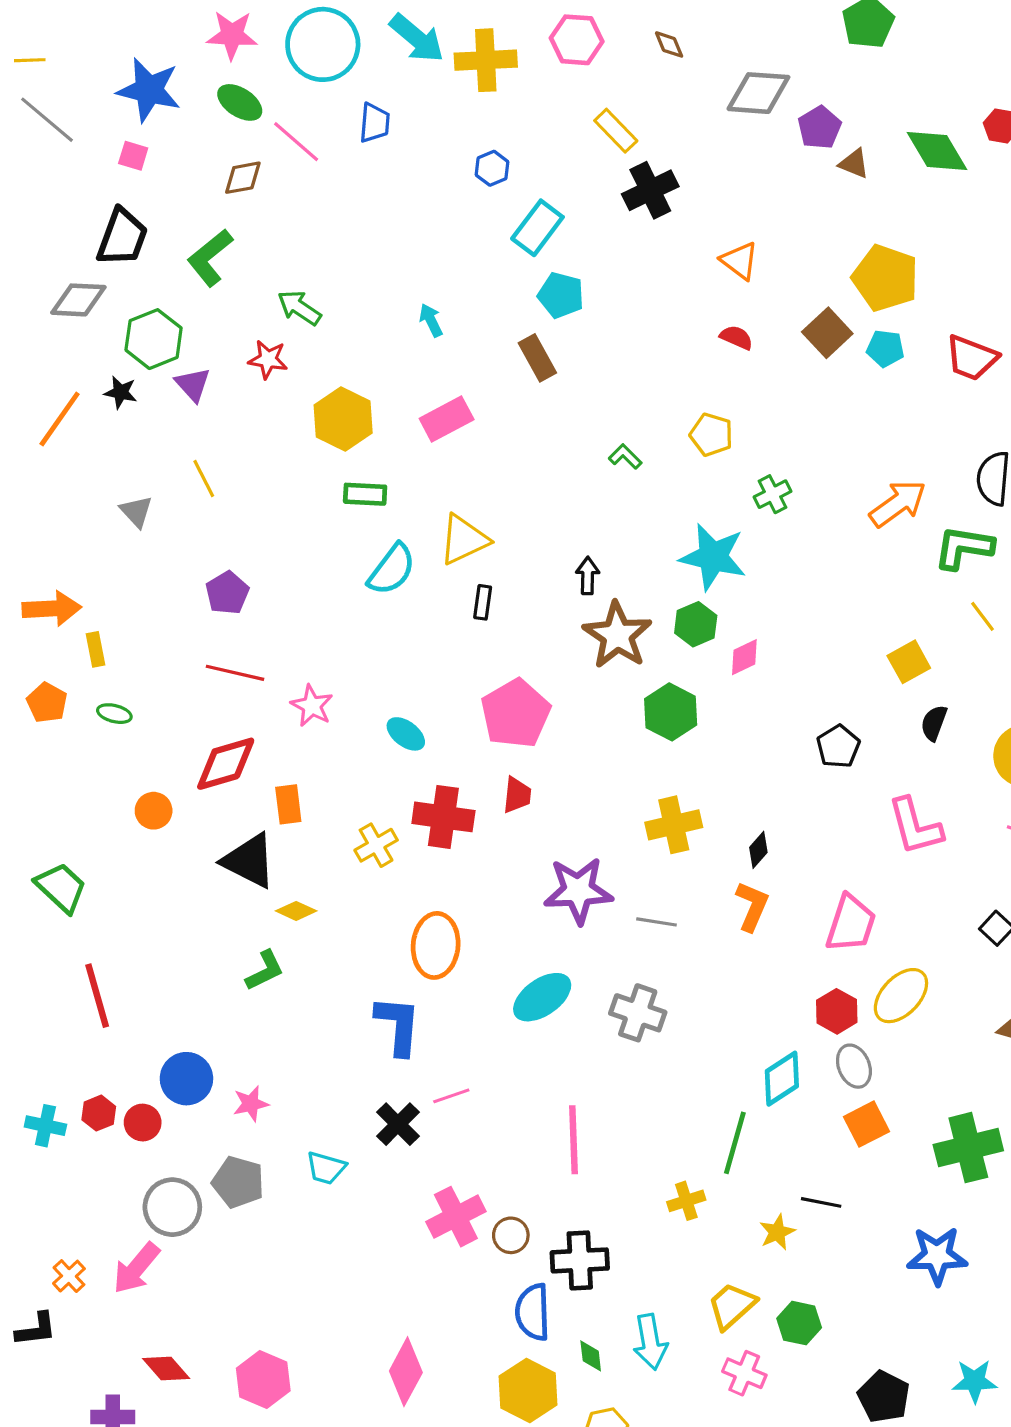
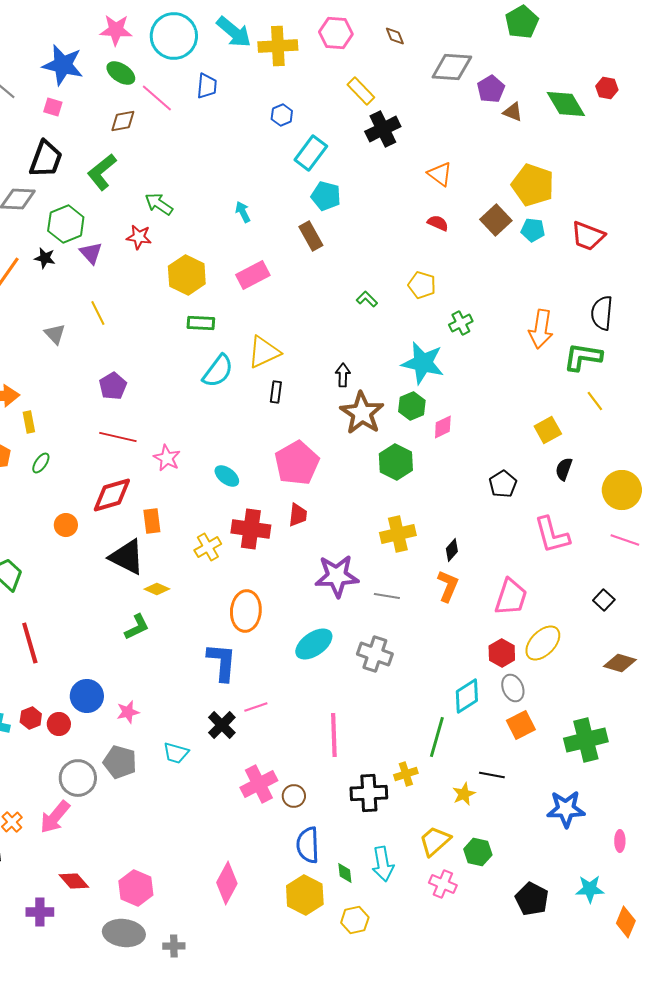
orange arrow: (898, 504) -> (541, 329), turned 135
green ellipse: (114, 714) -> (41, 463), turned -70
black cross: (580, 1260) -> (369, 793), moved

